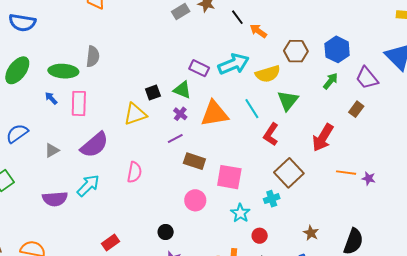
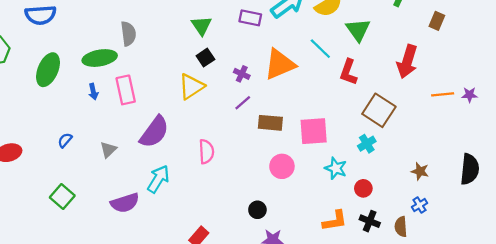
green triangle: (182, 90) -> (202, 26), moved, turned 48
blue arrow: (51, 98) -> (93, 92), turned -136
blue semicircle: (17, 134) -> (65, 140), size x0.6

